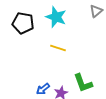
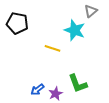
cyan star: (56, 17) -> (75, 30), moved

